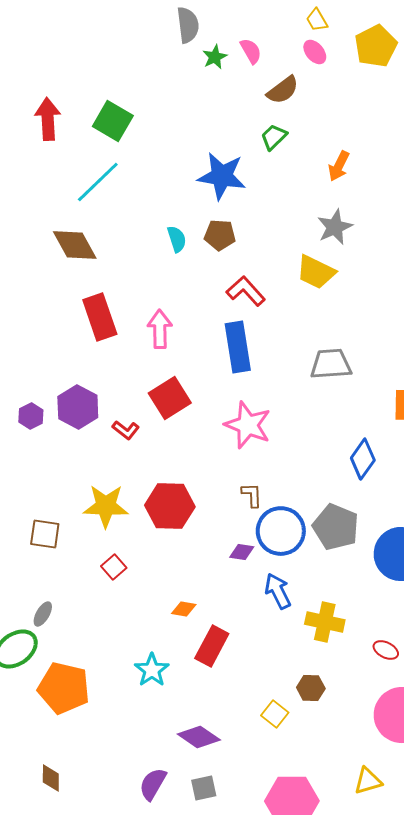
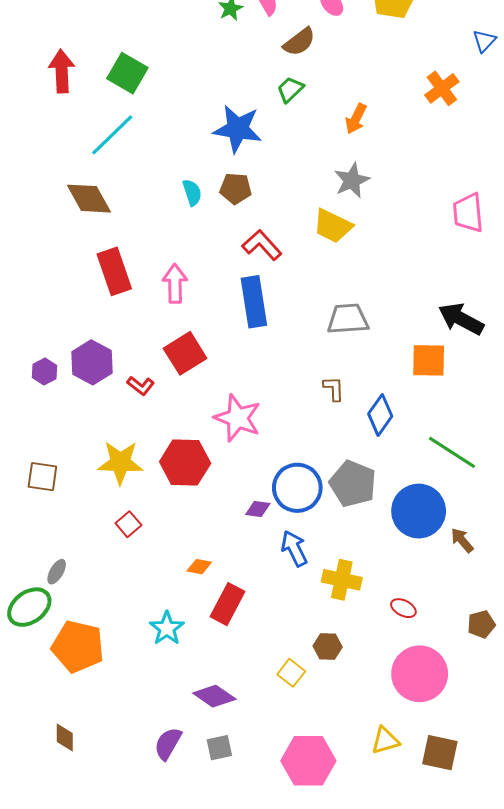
pink star: (248, 425) -> (238, 418), moved
brown L-shape: (252, 495) -> (334, 389), moved
brown square: (45, 534) -> (42, 477), moved

